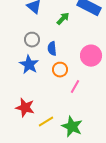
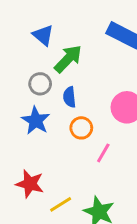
green arrow: (63, 19) -> (68, 59), moved, size x1.5

